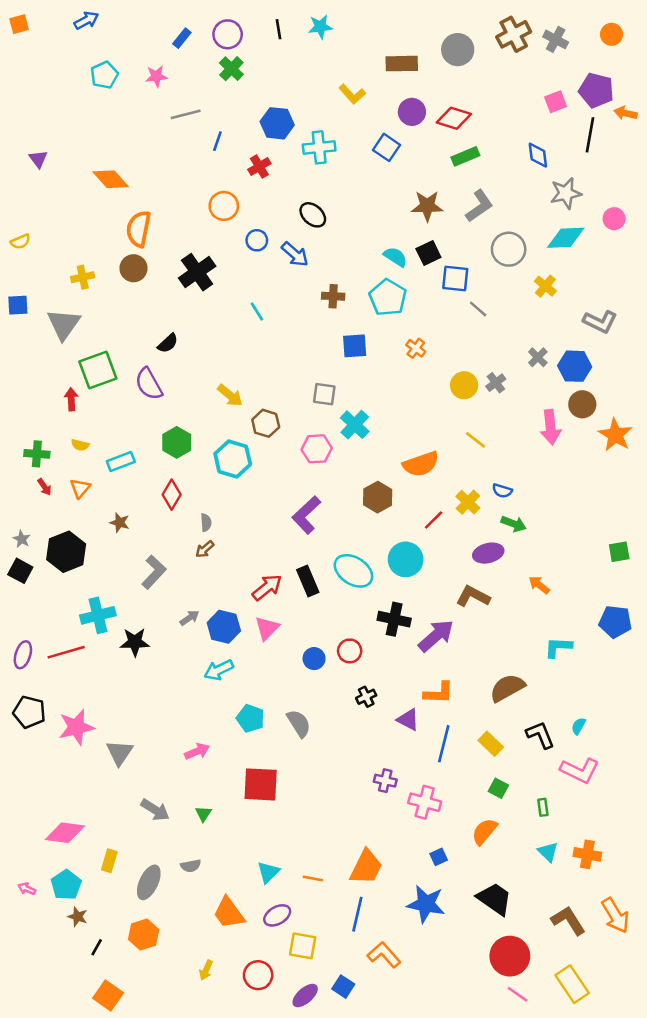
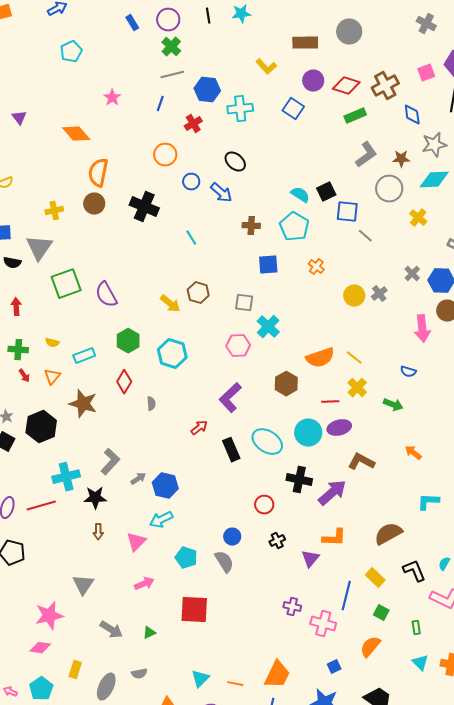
brown cross: (514, 34) -> (385, 86), moved
blue rectangle: (182, 38) -> (132, 23), turned -70
pink star: (156, 76) -> (112, 98), moved, turned -30
gray line: (186, 114) -> (172, 75), moved
brown star: (427, 206) -> (401, 159), moved, size x0.7
black cross: (197, 272) -> (144, 207), turned -32
black semicircle: (168, 343) -> (12, 263), moved, turned 54
red arrow: (71, 399) -> (16, 307), moved
brown hexagon: (266, 423) -> (198, 293), moved
yellow line: (476, 440) -> (354, 358), moved
blue semicircle: (502, 491) -> (408, 372), moved
red line: (434, 520) -> (330, 402), turned 42
brown star: (120, 523) -> (83, 404), size x1.8
brown arrow: (205, 549) -> (98, 532), moved, turned -49
purple ellipse: (488, 553) -> (339, 428), moved
gray L-shape: (154, 572) -> (110, 462), moved
red arrow: (267, 587) -> (199, 428), moved, size x0.7
pink triangle: (267, 628) -> (136, 542), moved
blue circle: (314, 659) -> (232, 537), moved
purple triangle: (408, 720) -> (310, 559), turned 42
pink star: (76, 727) -> (49, 616), moved
blue line: (444, 744) -> (346, 596), moved
green triangle: (203, 814) -> (149, 633), turned 32
pink diamond: (65, 833) -> (40, 648), size x0.7

